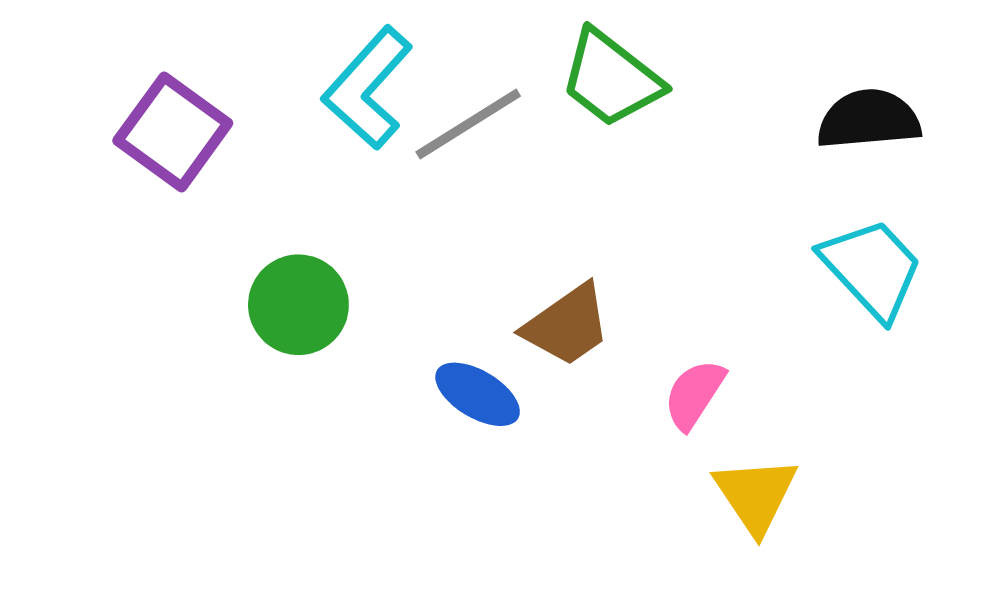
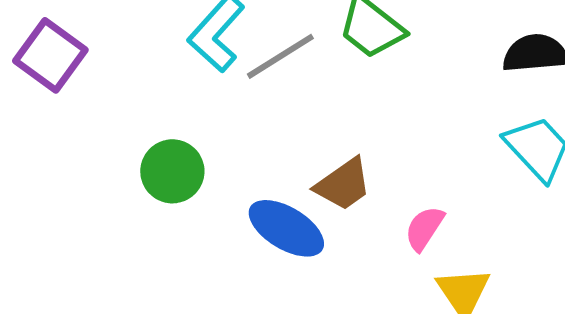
purple square: (173, 132) -> (50, 55), moved
blue ellipse: (478, 394) -> (286, 228), size x1.4

